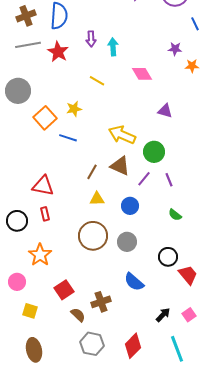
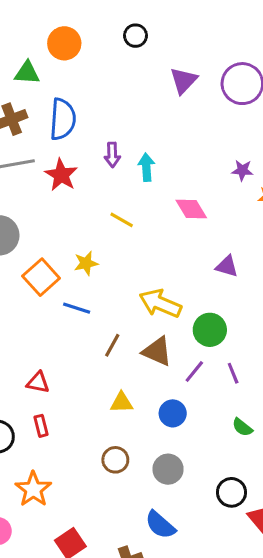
brown line: (92, 172) -> (112, 345), moved
red triangle: (43, 186) -> (38, 382), size x0.7
brown circle: (93, 236) -> (115, 460), size x0.6
blue semicircle: (134, 282) -> (160, 525), moved

